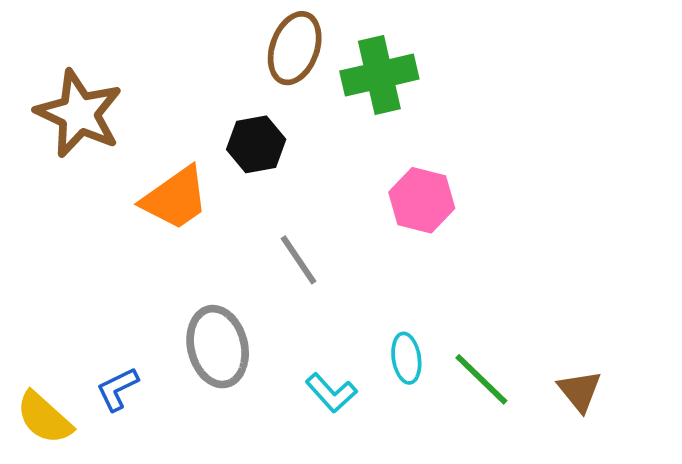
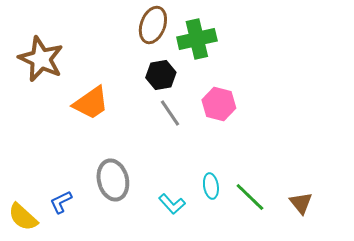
black hexagon: (256, 144) -> (161, 75), moved
gray line: (298, 260) -> (170, 113), moved

